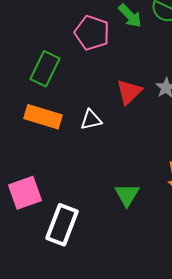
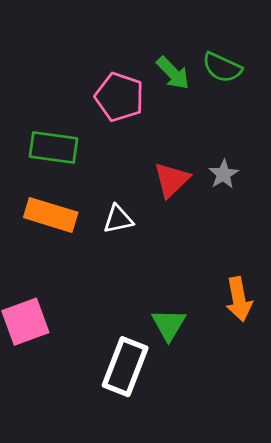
green rectangle: (45, 69) -> (53, 148), turned 72
white rectangle: (62, 225) -> (125, 367), moved

